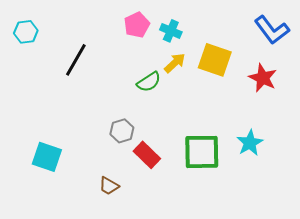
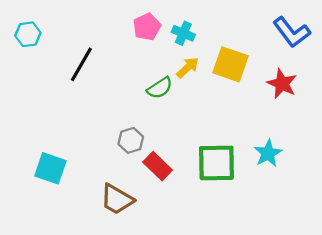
brown trapezoid: (109, 186) -> (117, 199), size x1.6

